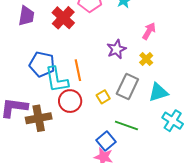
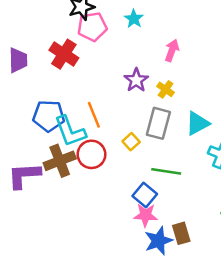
yellow cross: (146, 59) -> (166, 89), moved
brown cross: (39, 118) -> (60, 161), moved

